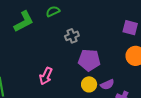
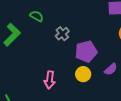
green semicircle: (53, 11) -> (37, 16), turned 72
yellow circle: (89, 84) -> (83, 74), moved

